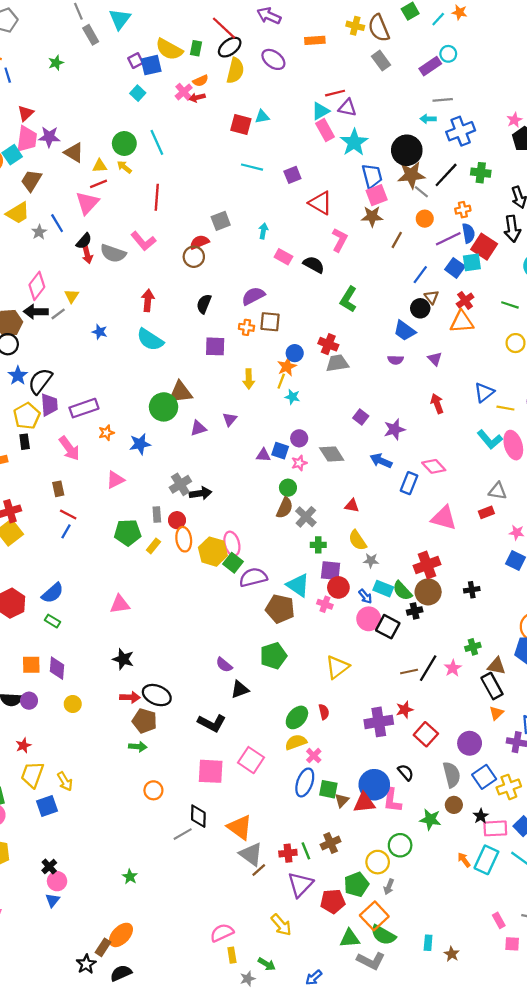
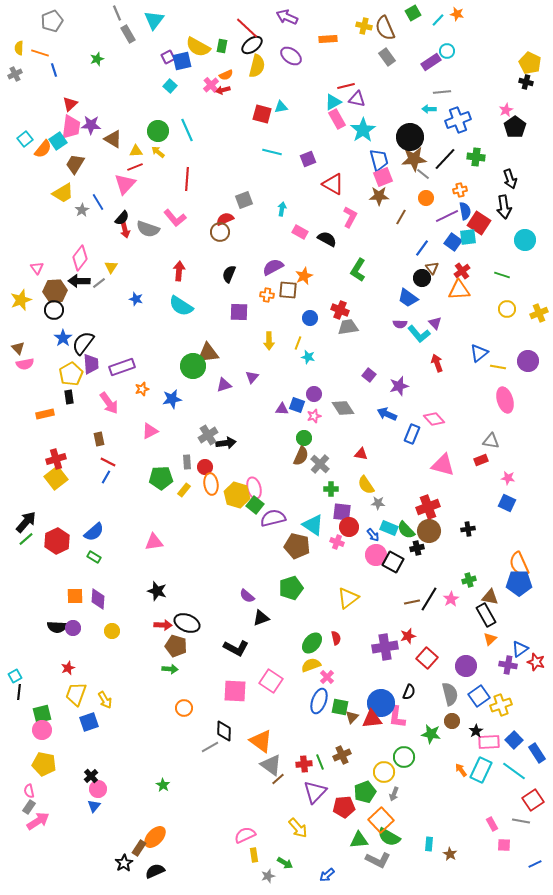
orange star: (287, 367) -> (304, 276), moved
cyan L-shape: (490, 439) -> (419, 334), moved
black semicircle: (406, 772) -> (409, 692), turned 63

